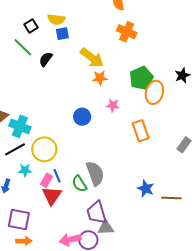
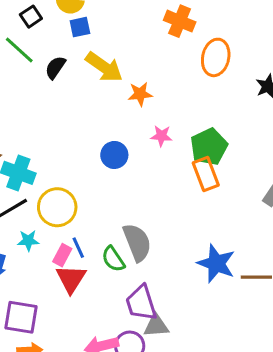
yellow arrow: (92, 58) -> (104, 67), moved
green pentagon: (141, 78) -> (209, 147), moved
orange ellipse: (154, 92) -> (216, 57), moved
blue star: (146, 189) -> (216, 263), size x1.4

